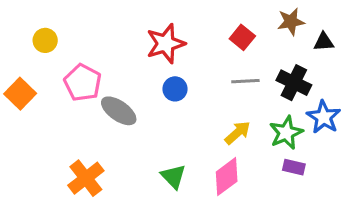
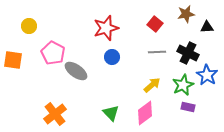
orange square: (20, 94) -> (13, 60), turned -36

